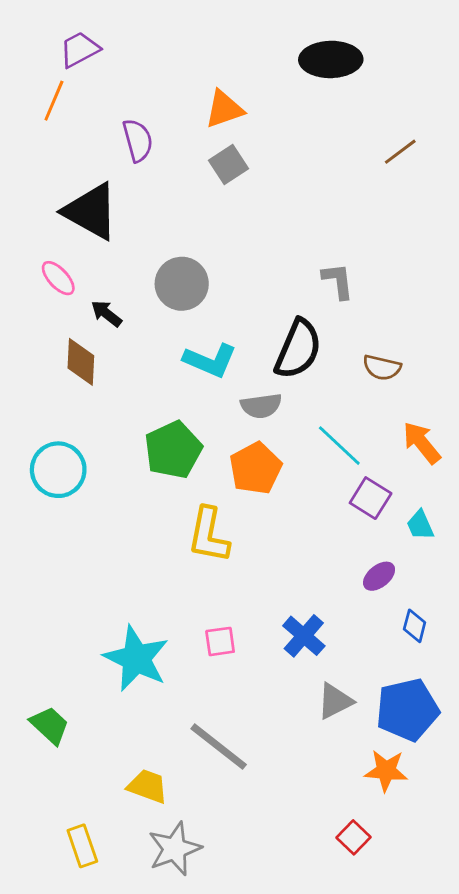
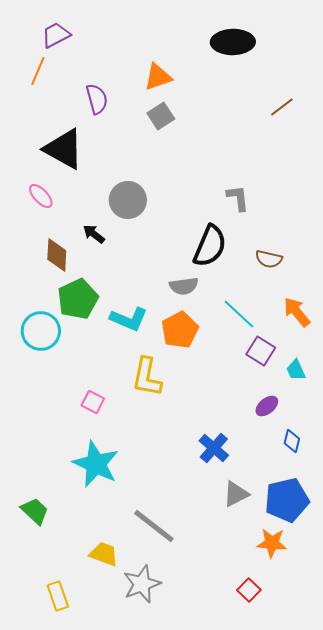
black arrow: (106, 314) -> (94, 234), moved
cyan L-shape: (210, 360) -> (129, 319), moved
green pentagon: (173, 450) -> (78, 299), moved
pink square: (220, 641) -> (93, 402), moved, turned 35
gray star: (175, 849) -> (142, 584), moved

